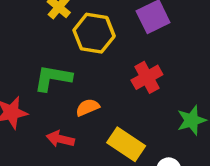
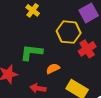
yellow hexagon: (94, 33) -> (69, 32), moved

